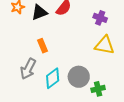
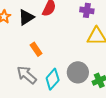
gray arrow: (28, 69) -> (27, 75), turned 115

